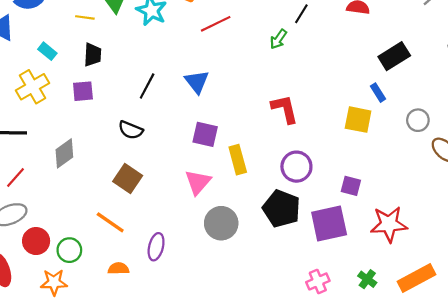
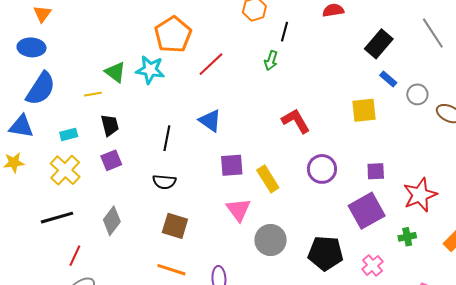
cyan rectangle: (47, 51) -> (69, 134), turned -36
blue rectangle: (378, 93) -> (388, 79), moved
black pentagon: (281, 209) -> (326, 253), moved
green cross: (367, 279) -> (407, 237), moved, turned -30

